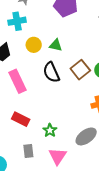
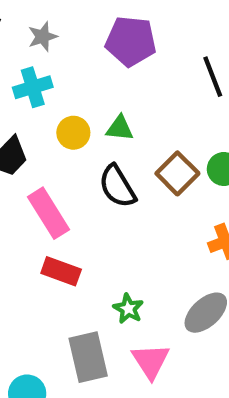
red rectangle: (21, 119) -> (61, 271), moved
gray rectangle: (28, 151) -> (88, 357), size x1.6

